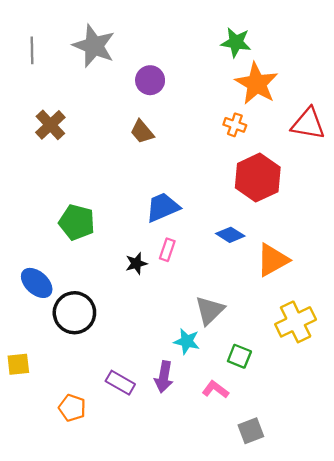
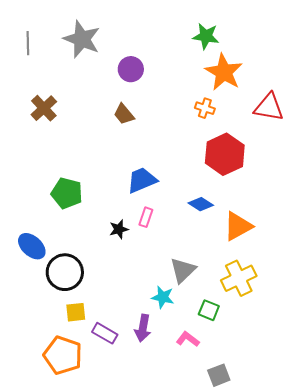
yellow cross: (296, 322) -> (239, 278), moved
yellow square: (18, 364) -> (76, 312), moved
orange pentagon: (72, 408) -> (63, 355), size x1.6

